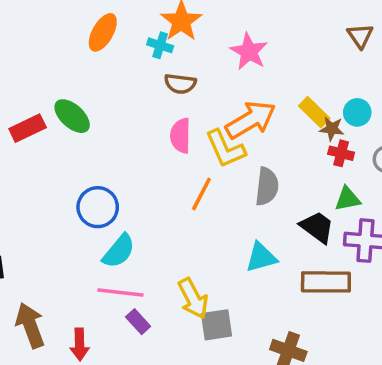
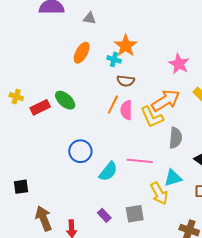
pink star: (249, 52) -> (179, 64), moved
orange line: (201, 194) -> (113, 105), moved
cyan semicircle: (119, 251) -> (108, 171), moved
pink line: (120, 293) -> (140, 161), moved
yellow arrow: (193, 298) -> (159, 193), moved
gray square: (216, 325) -> (135, 214), moved

